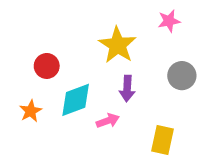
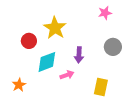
yellow star: (117, 45) -> (55, 28), moved
orange star: (31, 111) -> (19, 85), moved

